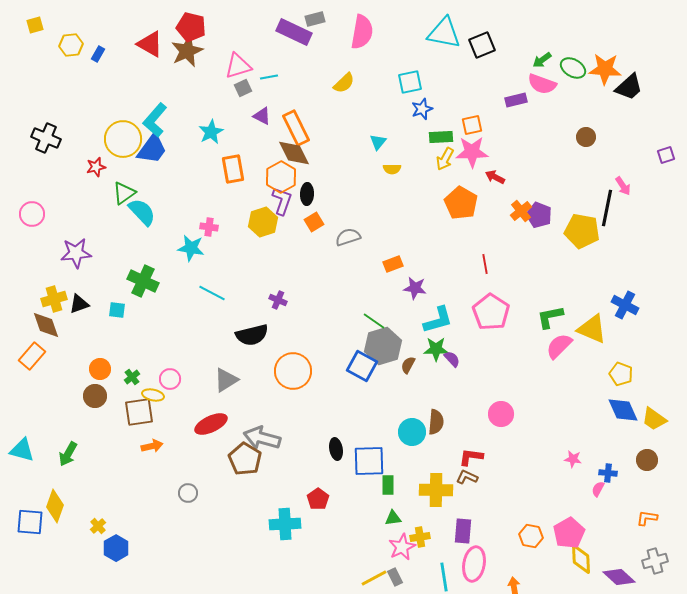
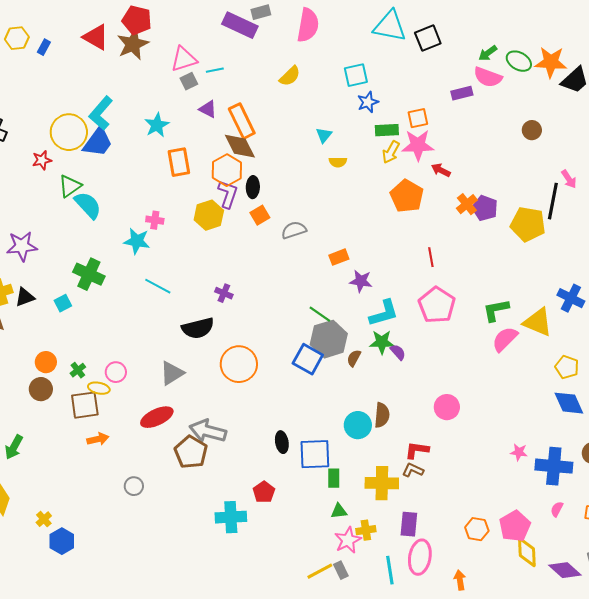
cyan square: (117, 310) -> (63, 303), turned -36
blue cross: (608, 473) -> (554, 466), size x2.0
pink semicircle: (598, 489) -> (557, 509), moved

